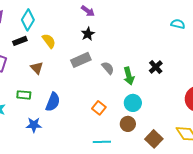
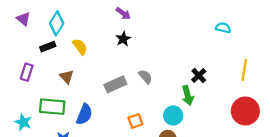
gray rectangle: (81, 60) -> (115, 84), moved
green arrow: (129, 76) -> (188, 95), moved
green rectangle: (24, 95) -> (52, 107), size x1.6
orange square: (99, 108) -> (135, 121), turned 32

